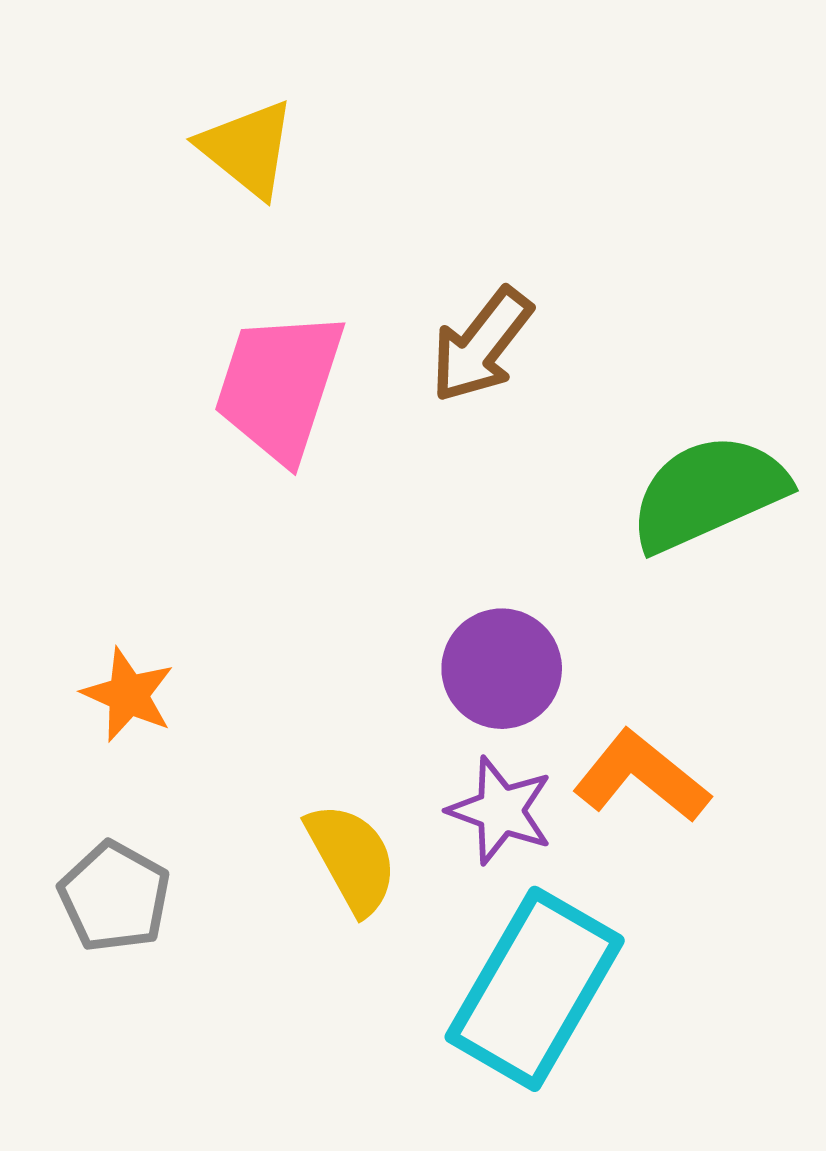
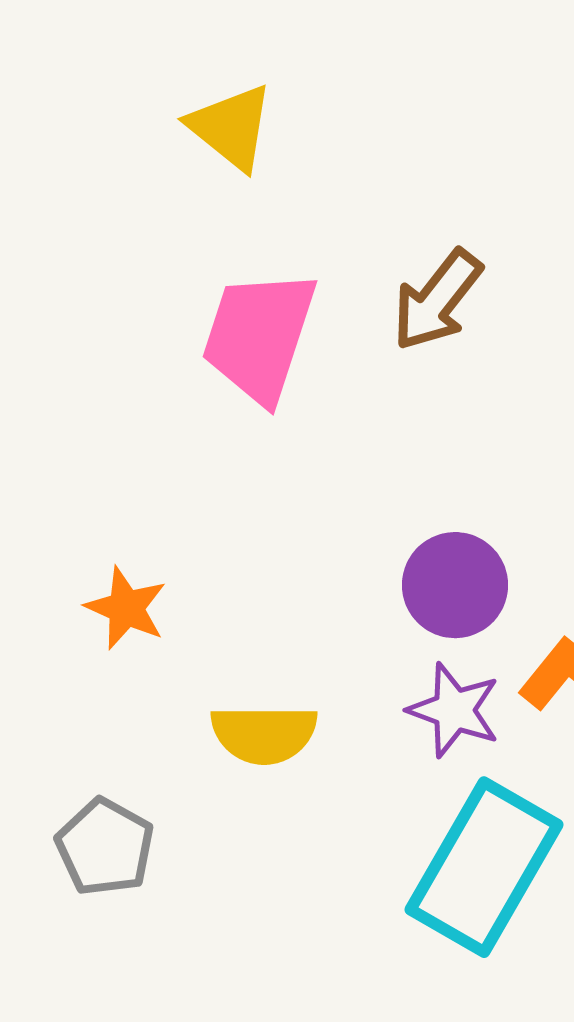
yellow semicircle: (352, 858) -> (264, 734), moved, turned 119
gray pentagon: (115, 897) -> (105, 847), moved

